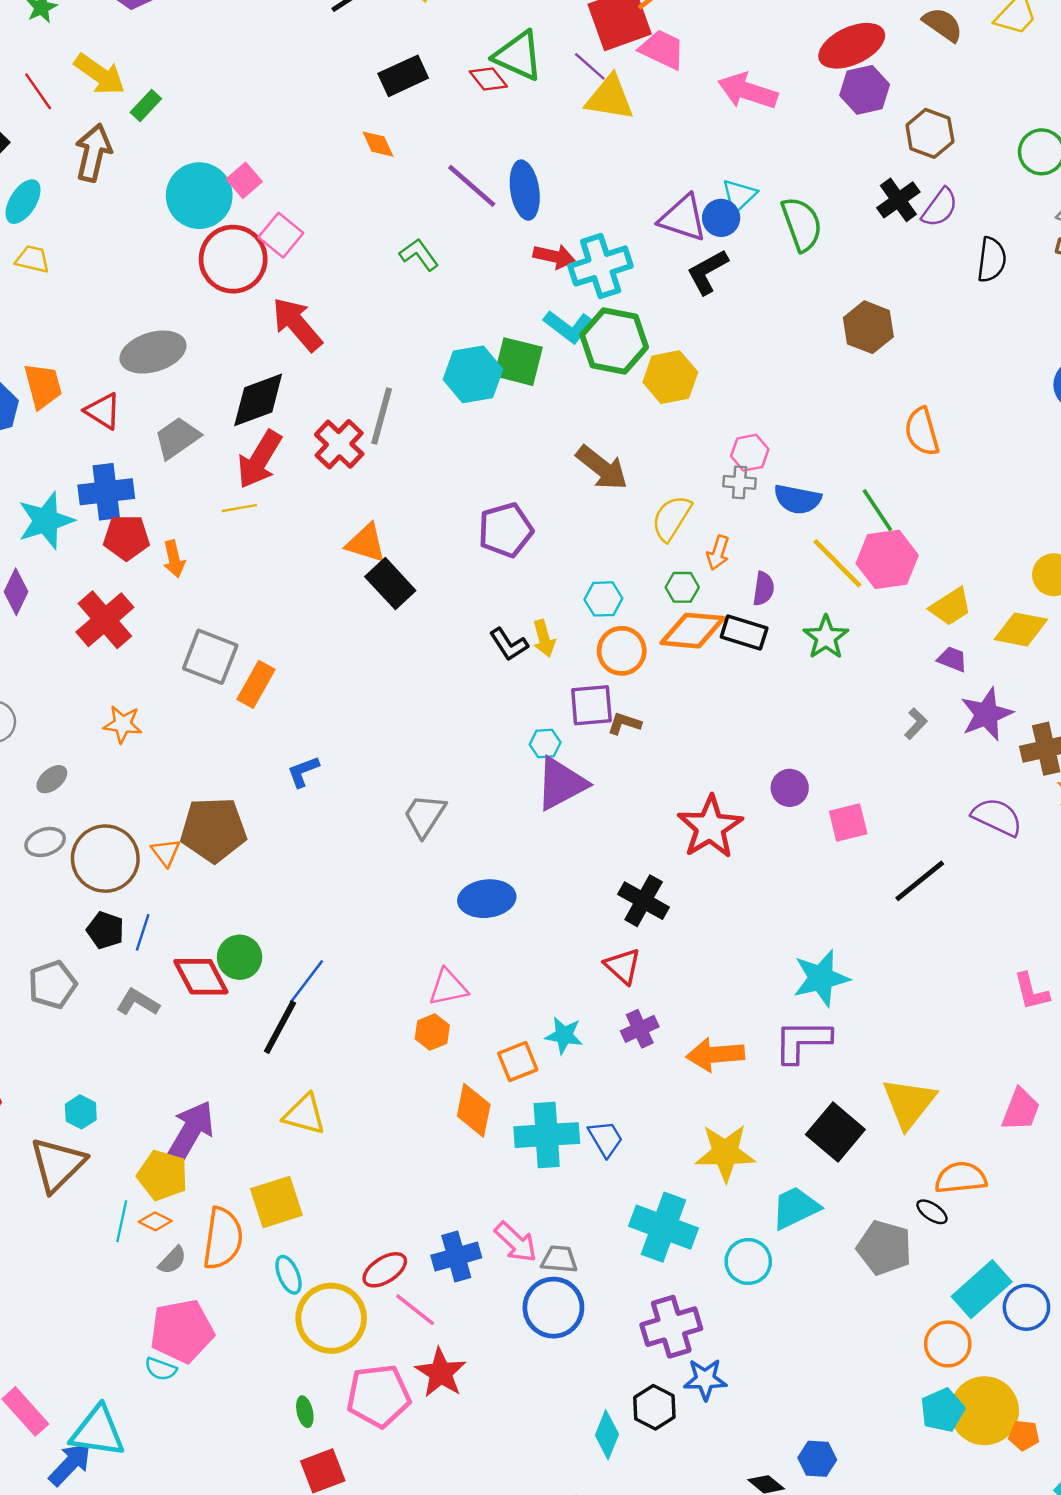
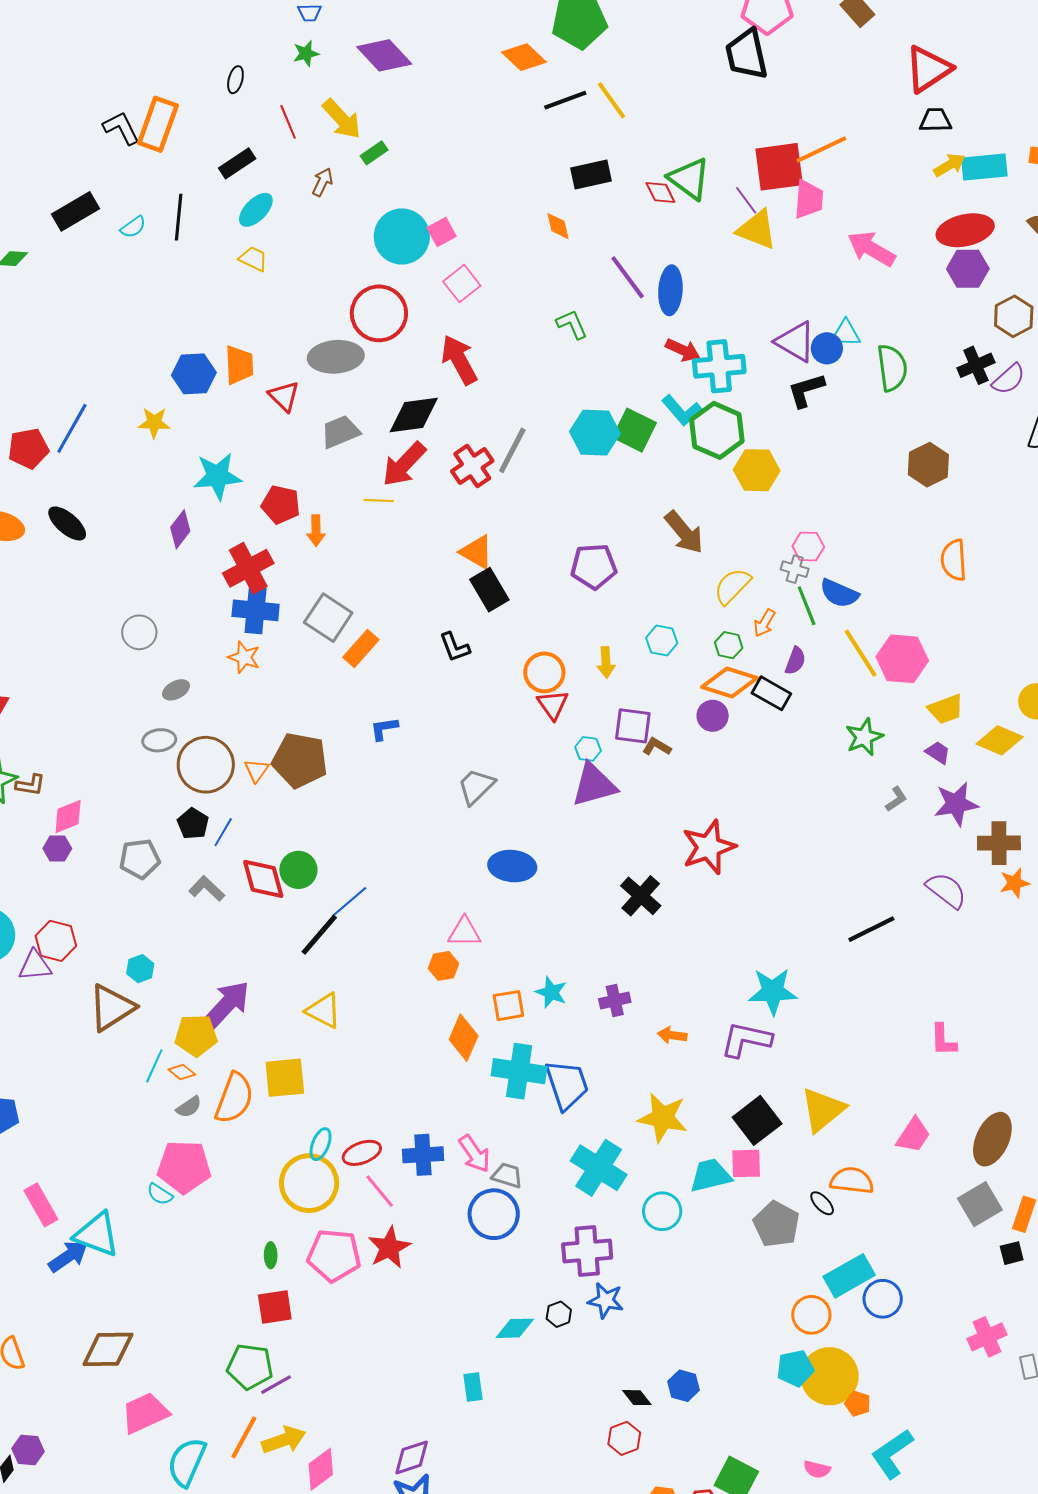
pink trapezoid: (662, 49) -> (809, 199), turned 57
brown arrow: (93, 153) -> (322, 182), size x0.6
cyan triangle: (739, 196) -> (846, 333), turned 32
red circle: (233, 259) -> (379, 313), moved
blue cross: (106, 492) -> (256, 610), moved
green line: (877, 510) -> (807, 606), moved
green star: (826, 637) -> (864, 737), moved
black L-shape: (509, 644) -> (455, 647), moved
orange circle: (622, 651) -> (544, 672), moved
purple circle: (790, 788) -> (713, 716), moved
pink square: (848, 823) -> (746, 1163), moved
red triangle: (623, 966) -> (553, 705), moved
orange arrow: (715, 1055) -> (672, 1035), size x0.6
blue trapezoid: (606, 1139) -> (567, 1085), size x1.6
yellow pentagon: (163, 1175) -> (196, 1035), turned -30
cyan ellipse: (289, 1275) -> (321, 1144), moved, turned 32
black hexagon: (654, 1407) -> (559, 1314), size x0.7
cyan diamond: (607, 1435) -> (515, 1328), turned 54

